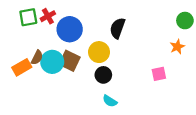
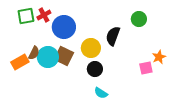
green circle: (185, 21) -> (139, 19), moved
black semicircle: (117, 28) -> (113, 36), moved
orange star: (177, 47) -> (159, 57), moved

